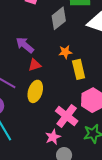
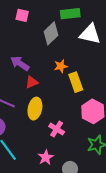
pink cross: (67, 116) -> (57, 129), moved, size x0.7
pink star: (53, 137) -> (46, 157), moved

